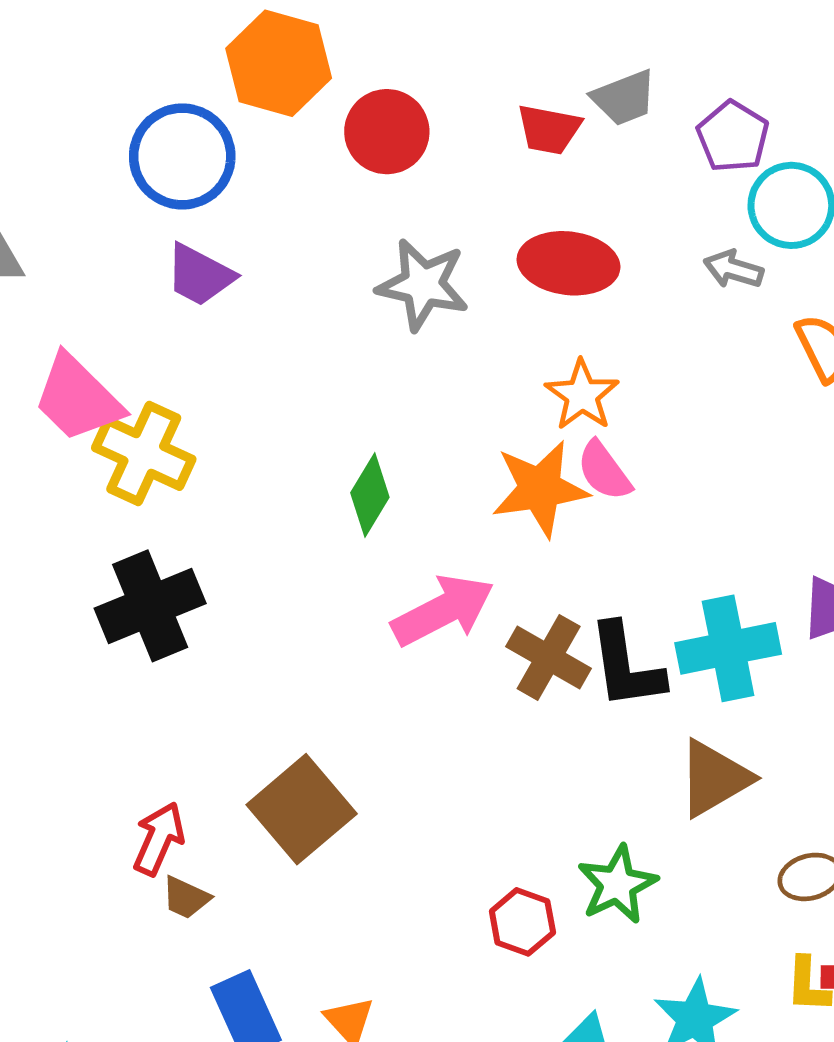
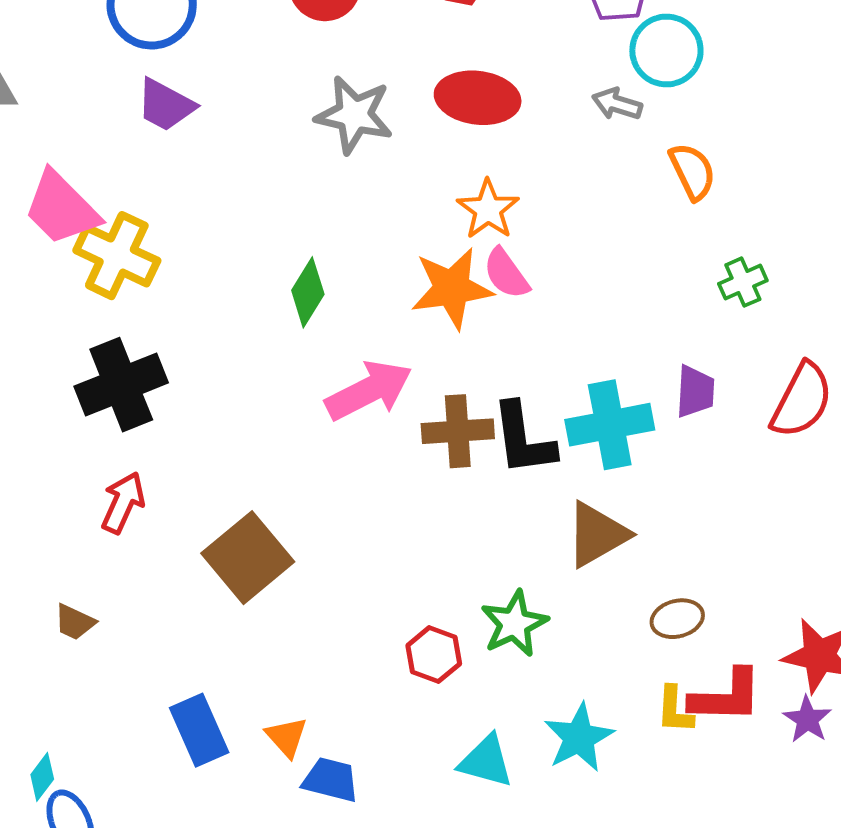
brown cross: (549, 658) -> (458, 431), turned -34
red arrow: (159, 839) -> (123, 503), moved
brown trapezoid: (186, 898) -> (75, 622), moved

